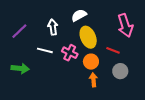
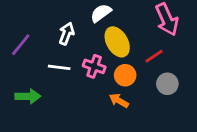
white arrow: (53, 27) -> (67, 34), turned 35
red line: (113, 50) -> (154, 56), turned -48
orange arrow: (93, 80) -> (119, 101), moved, turned -48

